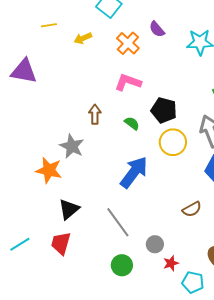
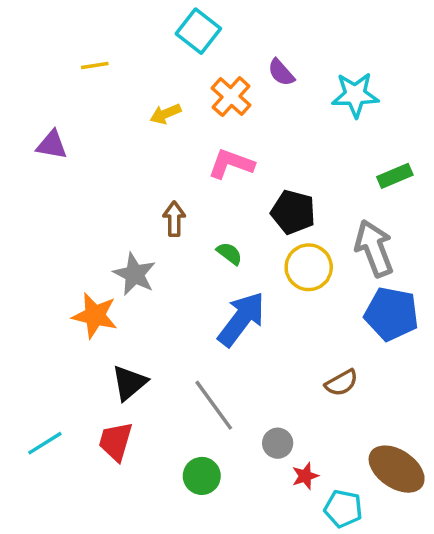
yellow arrow: (83, 38) -> (166, 114), moved
purple triangle: (24, 71) -> (52, 145), size x0.7
green semicircle: (132, 123) -> (229, 253), moved
green circle: (122, 265) -> (202, 476), moved

